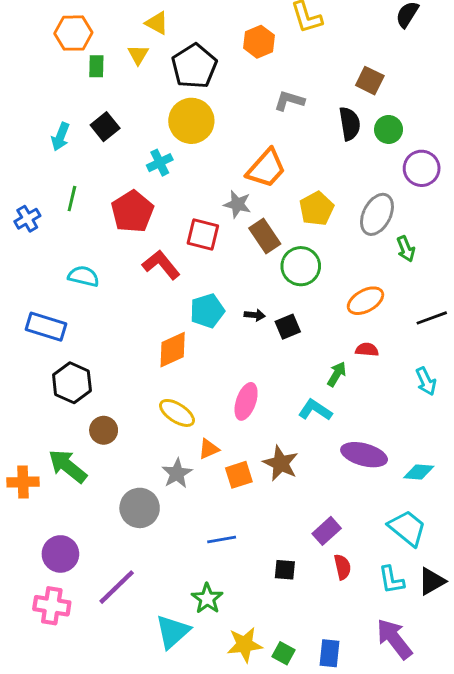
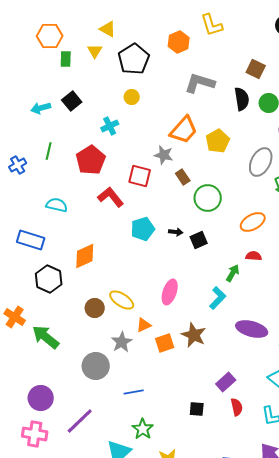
gray L-shape: (289, 101) -> (200, 83), size x1.4
yellow circle: (191, 121) -> (132, 97), size x0.5
cyan arrow: (60, 137) -> (41, 108), turned 54
yellow pentagon: (317, 209) -> (218, 141), moved
brown rectangle: (265, 236) -> (183, 177), size x0.7
orange diamond: (173, 350) -> (85, 256), moved
cyan L-shape: (315, 410) -> (218, 298), turned 100
brown circle: (104, 430) -> (95, 308), moved
orange cross: (23, 482) -> (15, 317), moved, turned 35
blue line: (222, 540) -> (134, 392), moved

